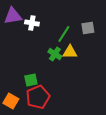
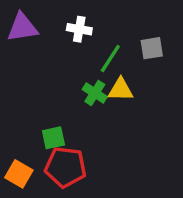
white cross: (32, 23) -> (79, 29), moved
red pentagon: (38, 97) -> (66, 167), turned 30

